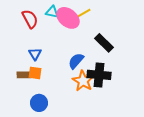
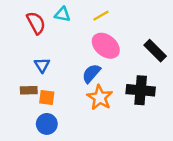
pink ellipse: (68, 18) -> (106, 46), moved
black rectangle: (104, 43) -> (155, 51), moved
orange square: (35, 73) -> (47, 97), moved
black cross: (99, 75) -> (141, 90), moved

